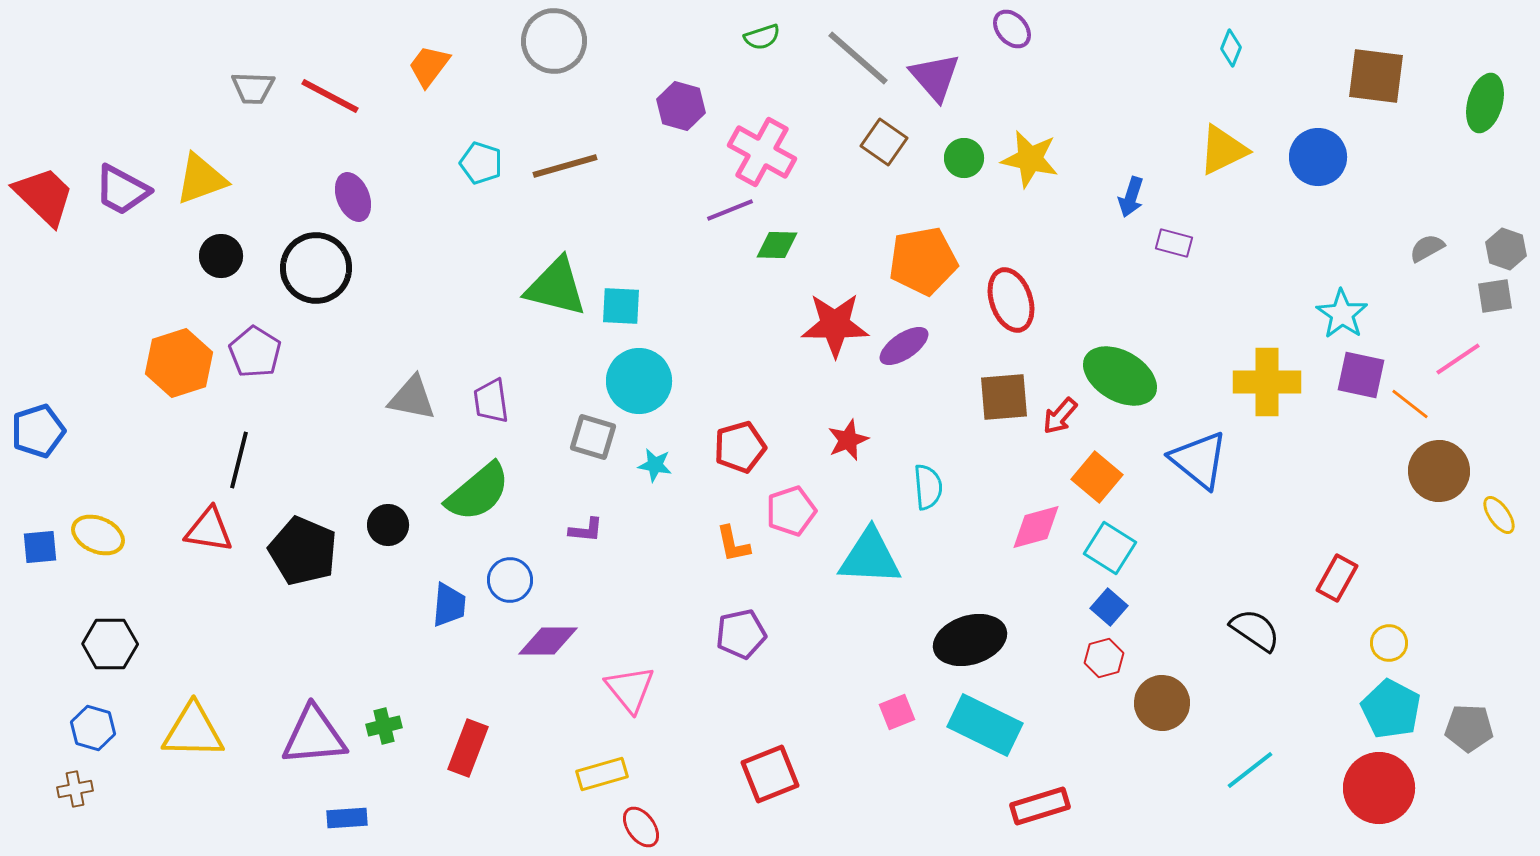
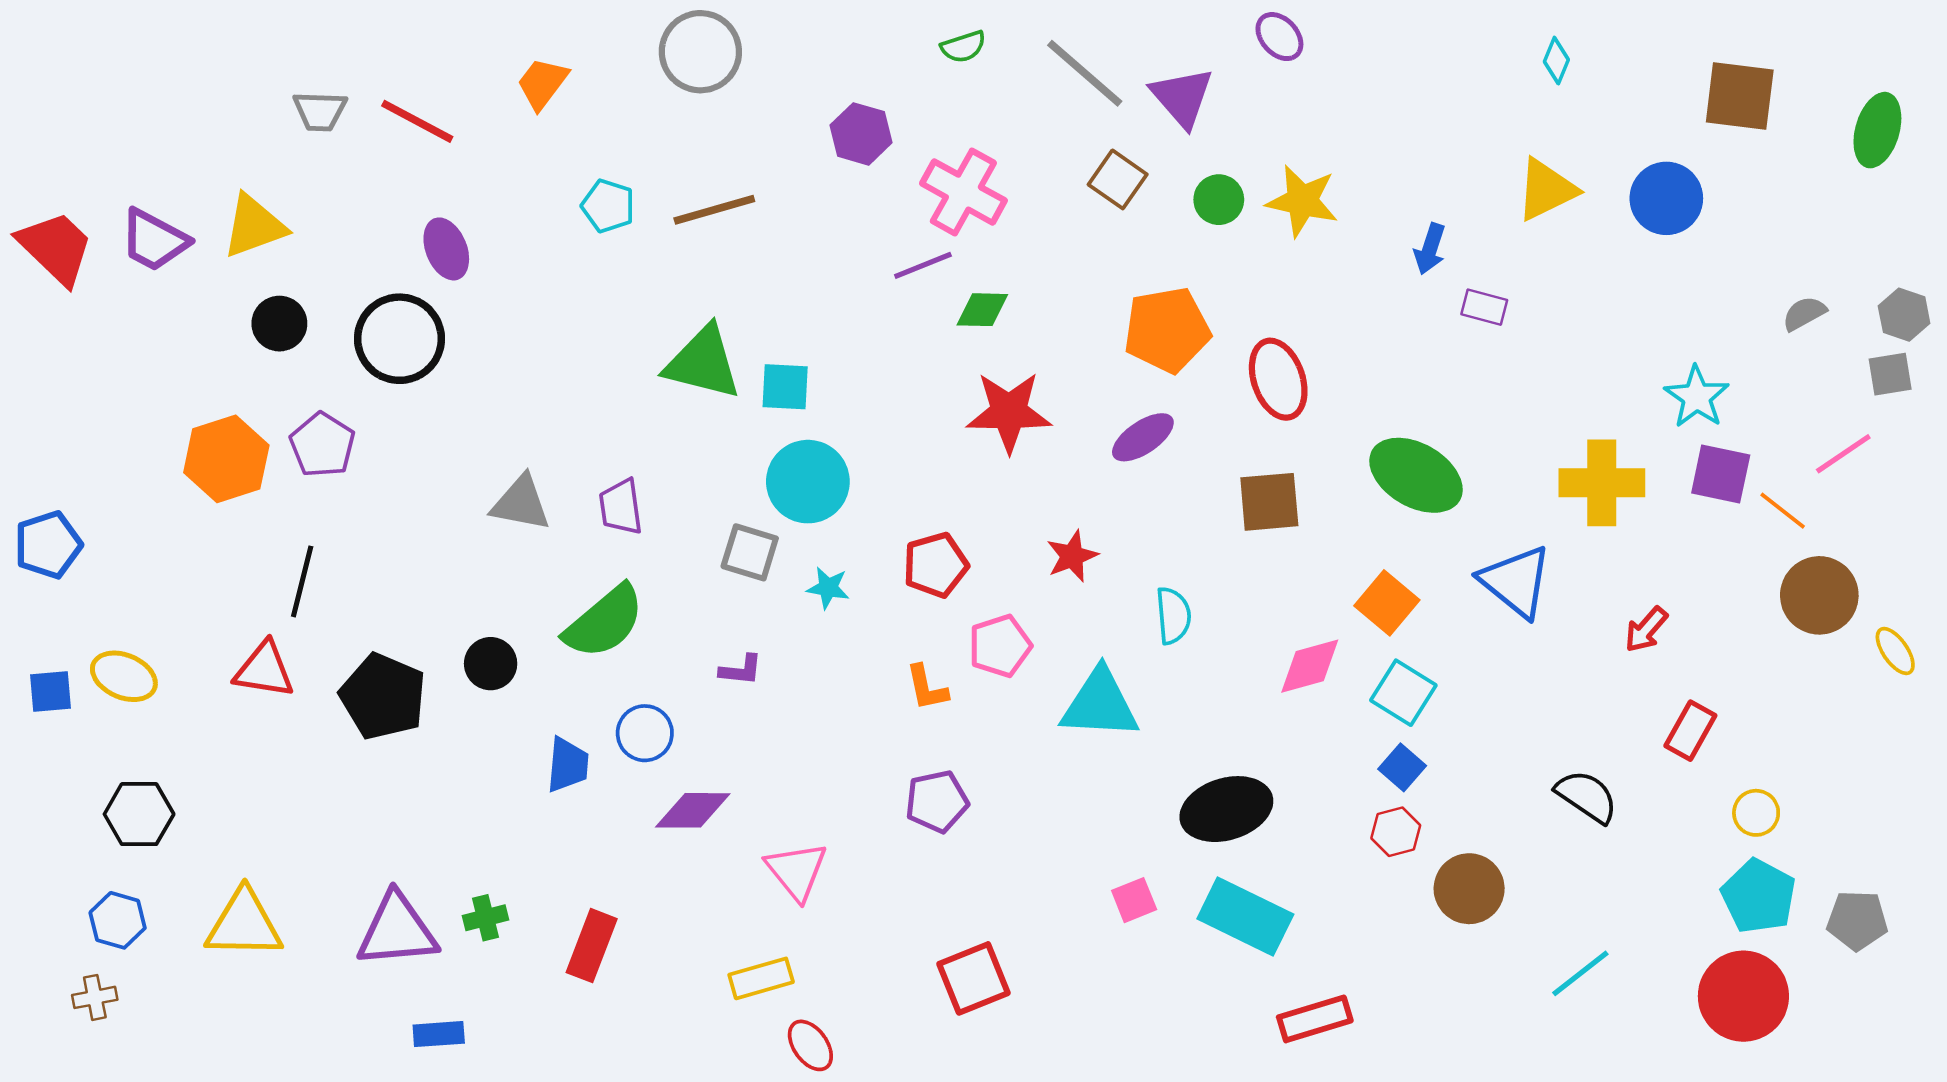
red star: (835, 325) -> (1009, 412), moved
red arrow: (1060, 416) -> (1646, 630), moved

